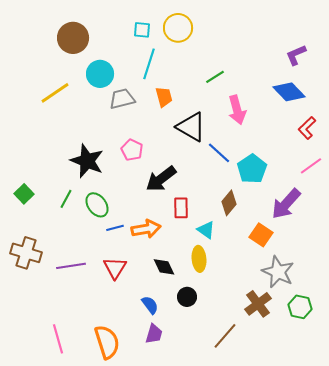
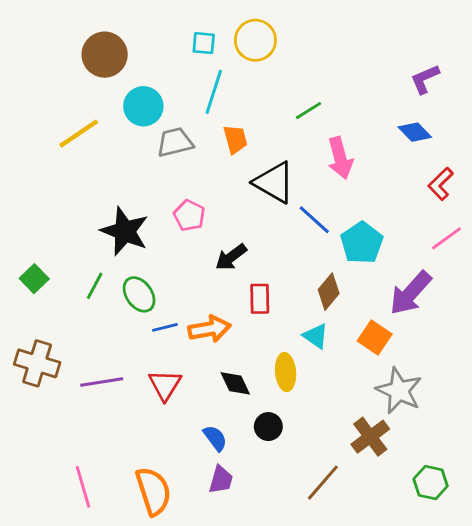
blue diamond: (289, 92) -> (415, 132), size x0.7
black arrow: (161, 179) -> (231, 257), size x0.7
cyan triangle: (206, 230) -> (316, 336), moved
green hexagon: (300, 307) -> (431, 483), moved

